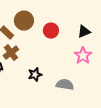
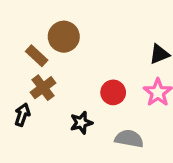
red circle: (51, 31) -> (113, 92), moved

